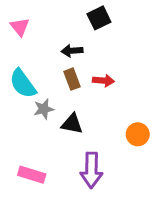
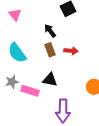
black arrow: (72, 51) -> (50, 31), turned 56
gray star: (44, 109) -> (12, 82), moved
pink rectangle: (32, 175) -> (30, 91), moved

